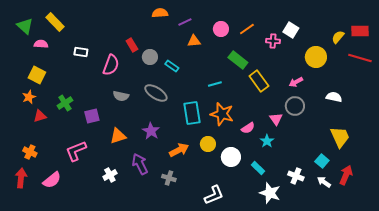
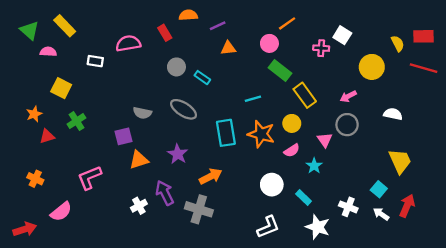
pink circle: (221, 29) -> (269, 43), moved
orange line: (247, 29) -> (287, 23), moved
yellow semicircle: (338, 37) -> (398, 43), turned 112
red rectangle: (132, 45) -> (165, 33), moved
pink semicircle: (111, 65) -> (128, 43), moved, turned -120
yellow square: (37, 75) -> (61, 88), moved
purple square: (92, 116) -> (124, 136), moved
yellow circle: (208, 144) -> (292, 123), moved
white cross: (110, 175) -> (139, 206), moved
red arrow: (21, 178) -> (25, 229), moved, turned 66
gray cross: (169, 178) -> (199, 209), size x1.6
white L-shape: (214, 195) -> (268, 227), moved

